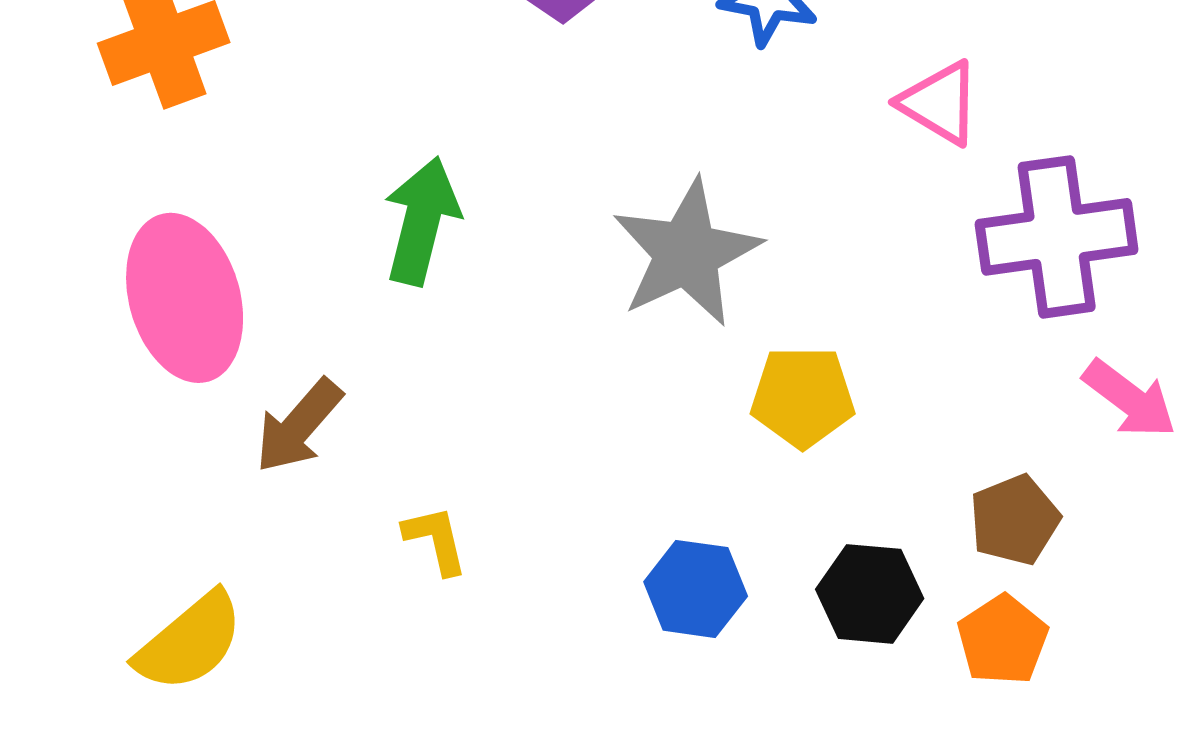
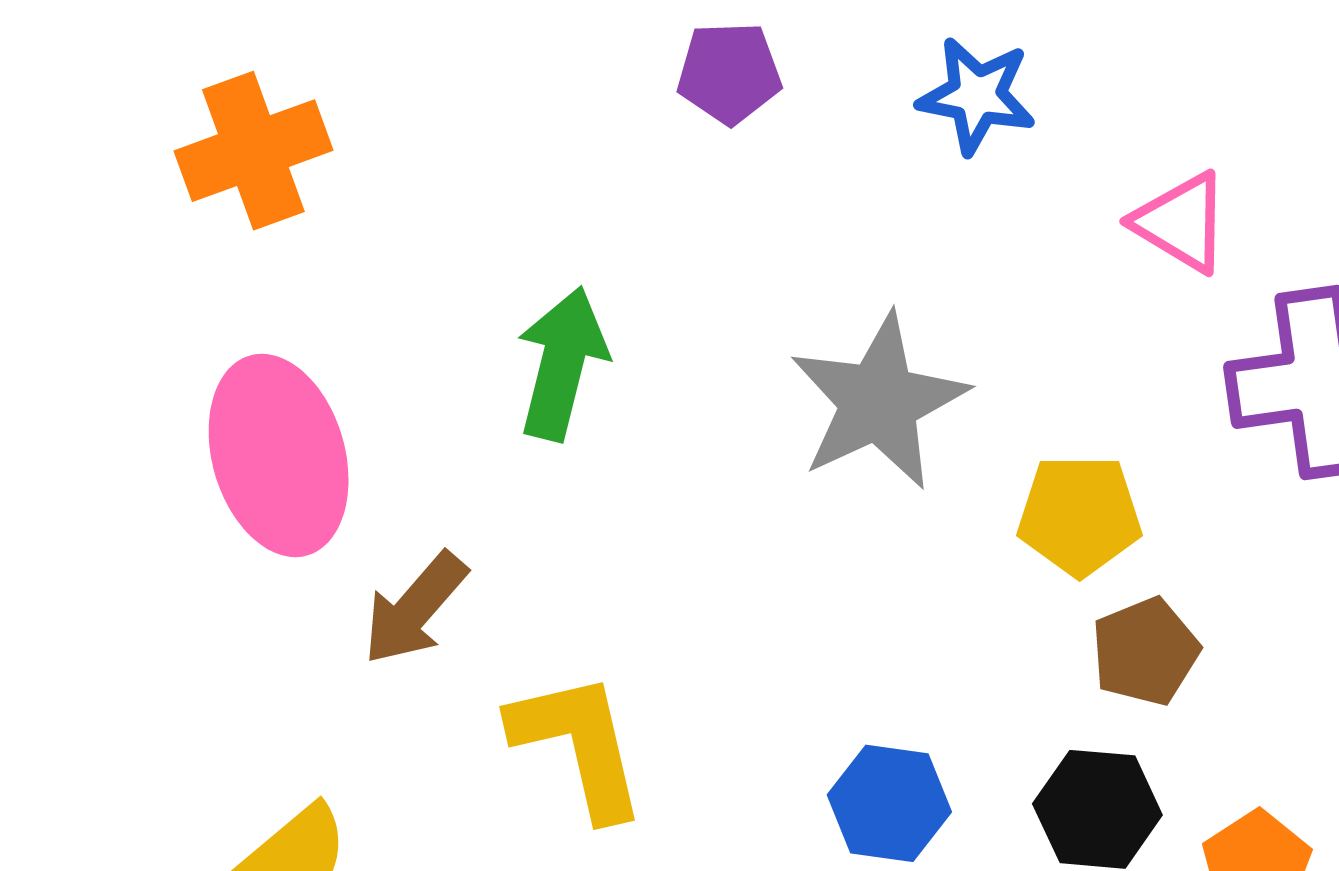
yellow pentagon: (803, 397) -> (1080, 515), moved
brown pentagon: (1015, 520) -> (1145, 652), moved
yellow L-shape: (436, 540) -> (579, 745), size x1.8

